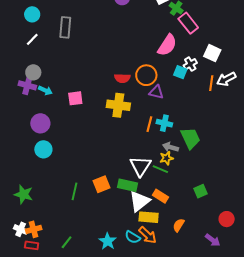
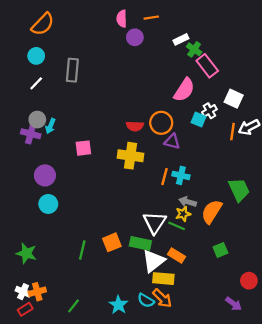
cyan arrow: (45, 90) -> (50, 126), moved, turned 88
green trapezoid: (190, 138) -> (239, 190), moved
orange semicircle: (179, 225) -> (212, 212), moved, size x1.6
red rectangle: (32, 245) -> (25, 309), moved, turned -40

